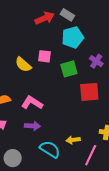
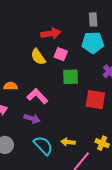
gray rectangle: (67, 15) -> (93, 19), turned 40
red arrow: (45, 18) -> (51, 33), moved
green square: (69, 69) -> (71, 77), moved

